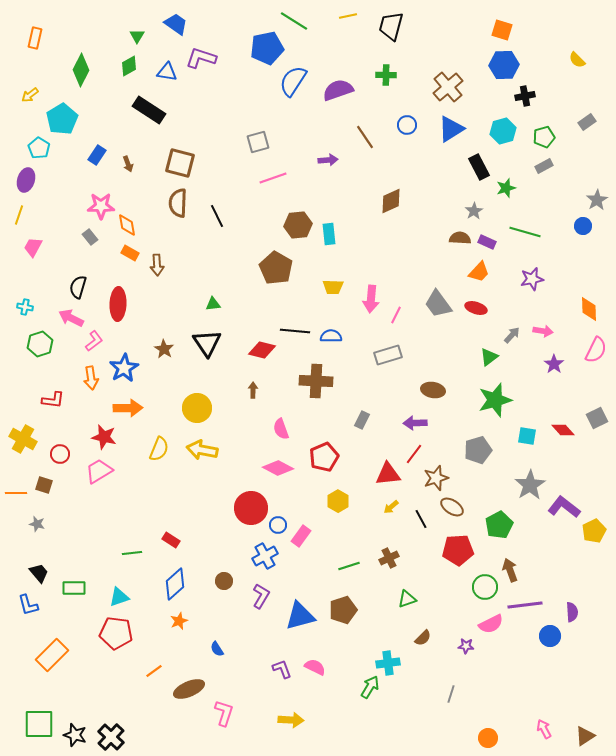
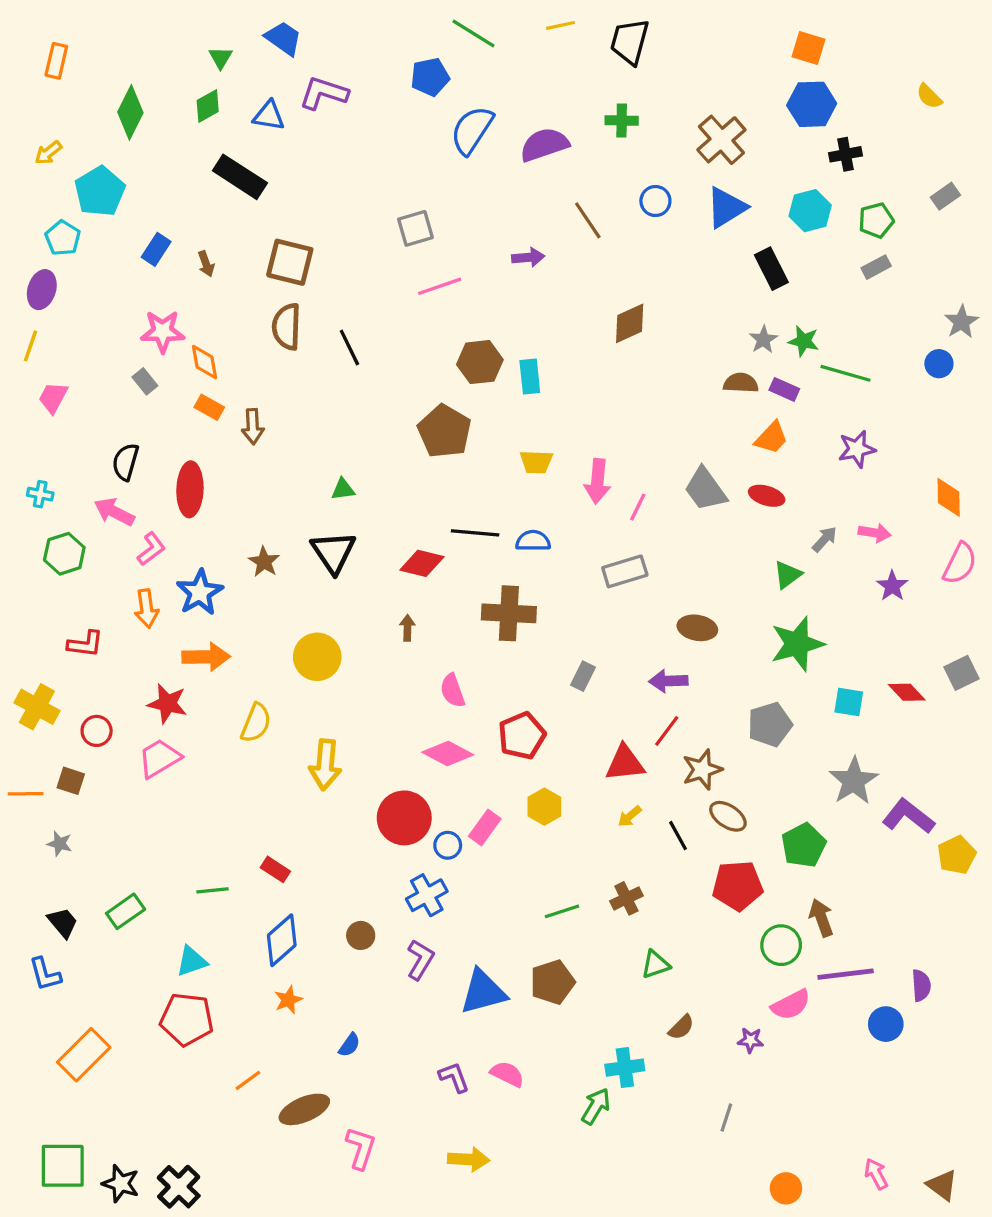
blue pentagon: (267, 48) -> (430, 77), size x0.7
green star: (506, 188) -> (804, 341), moved, turned 30
yellow arrow: (202, 450) -> (325, 765), moved, turned -96
pink rectangle: (301, 536) -> (485, 828), moved
green rectangle: (74, 588) -> (126, 911), moved, turned -35
blue semicircle: (217, 649) -> (349, 1045), turned -112
brown triangle: (585, 736) -> (942, 1185), turned -50

